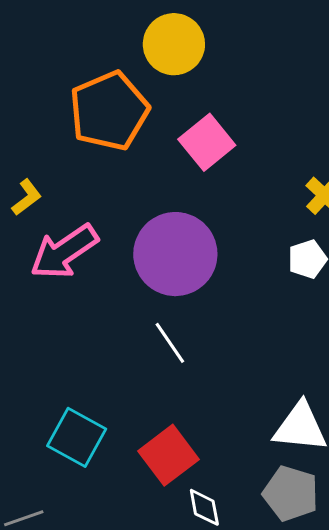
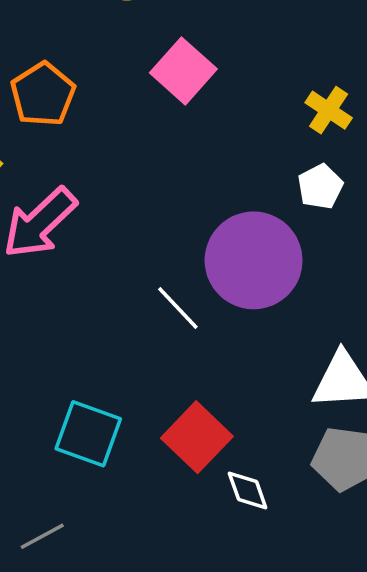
orange pentagon: (109, 111) -> (43, 94), moved, size x0.7
purple circle: (175, 254) -> (254, 260), moved

